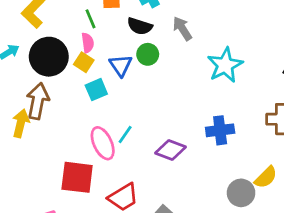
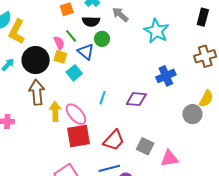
green line: (91, 19) -> (71, 36), moved
yellow arrow: (21, 123) -> (55, 111), moved
pink ellipse: (103, 143) -> (76, 114), moved

